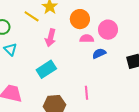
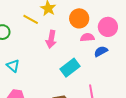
cyan triangle: (10, 49) -> (13, 66), moved
cyan rectangle: (46, 69) -> (70, 68), moved

